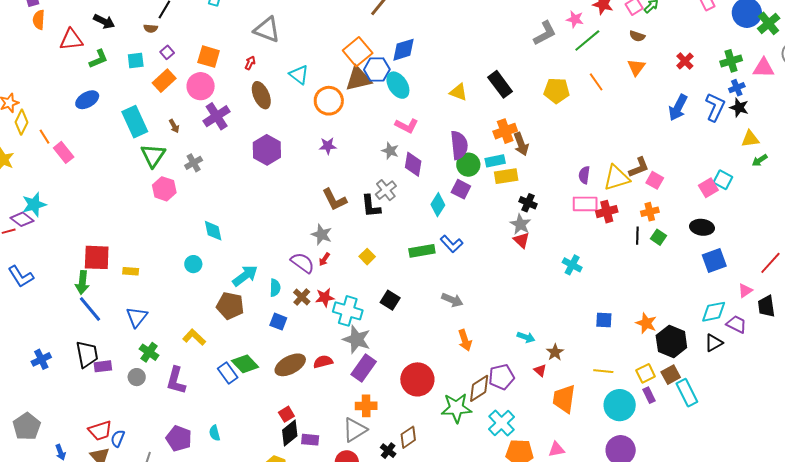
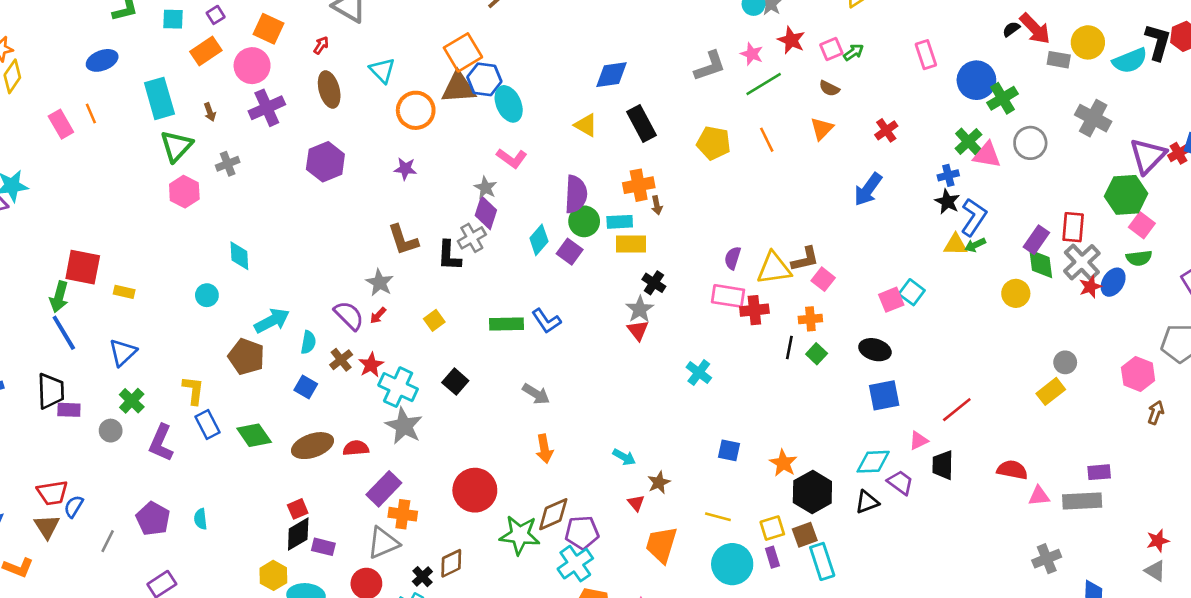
blue diamond: (404, 50) -> (611, 75), moved
green cross: (731, 61) -> (968, 141), moved, turned -35
blue L-shape: (715, 107) -> (974, 217), moved
orange line: (45, 137) -> (91, 114), moved
brown arrow: (521, 144) -> (657, 205), size x0.6
green arrow: (760, 160) -> (975, 245), moved
purple diamond: (413, 164) -> (486, 213), moved
cyan diamond: (438, 205) -> (539, 240), moved
red star: (325, 297) -> (371, 365), turned -30
yellow L-shape: (194, 337) -> (193, 390), turned 45
purple rectangle: (364, 368) -> (384, 489), moved
blue rectangle: (228, 373) -> (207, 425), moved
purple pentagon: (501, 377) -> (582, 532), moved

